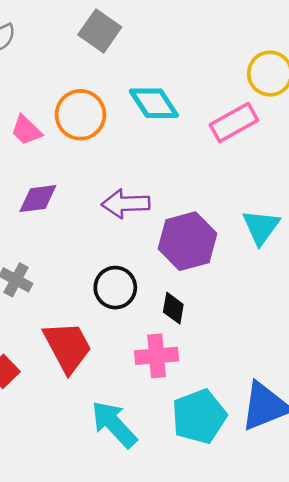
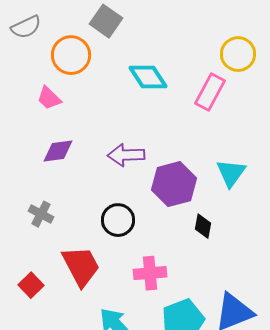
orange circle: (80, 115) -> (71, 55), moved
pink rectangle: (234, 123) -> (210, 92), turned -33
black diamond: (173, 308) -> (203, 226), moved

